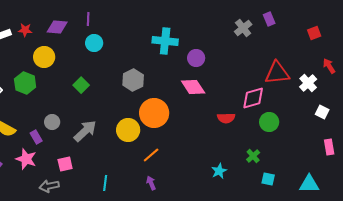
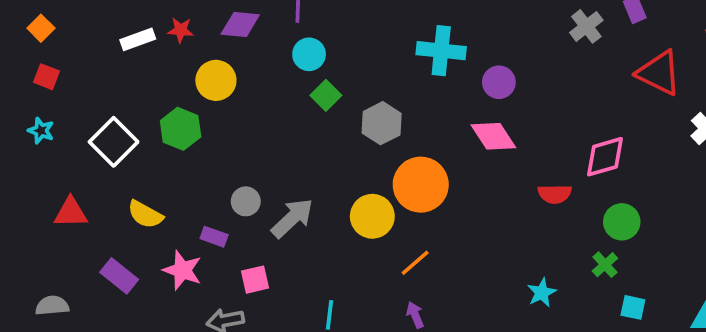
red triangle: (277, 73) -> (659, 73), moved, turned 32
green square: (81, 85) -> (326, 95), moved
gray circle: (52, 122) -> (246, 201), moved
green circle: (269, 122) -> (622, 222), moved
purple rectangle: (36, 137) -> (214, 237), moved, turned -40

